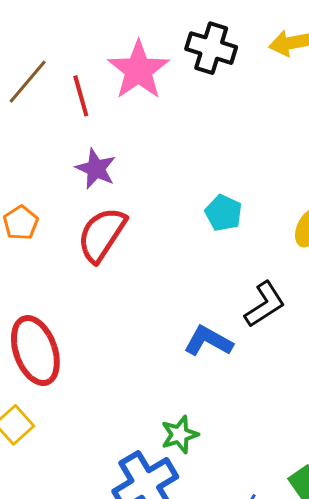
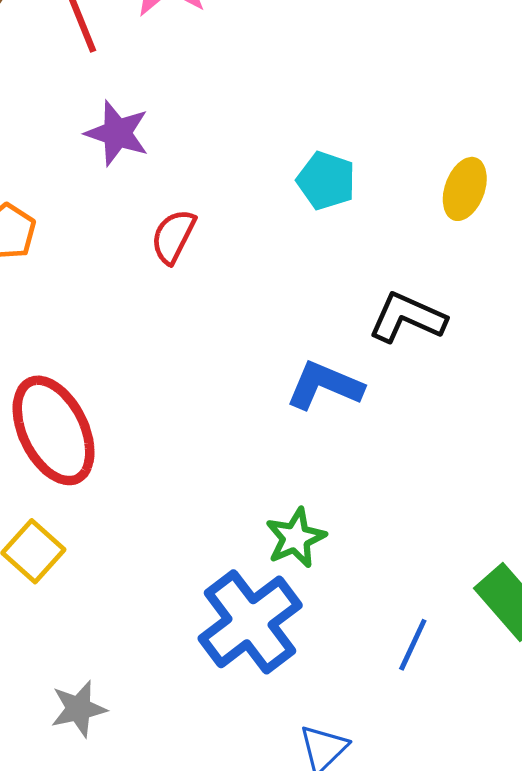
red semicircle: (102, 235) -> (173, 236), moved, size x0.6
black L-shape: (265, 304) -> (407, 318), turned -117

